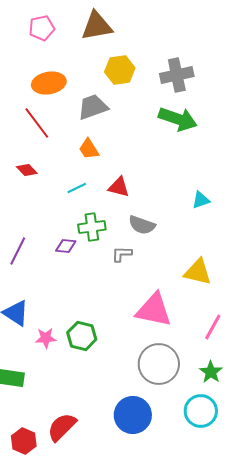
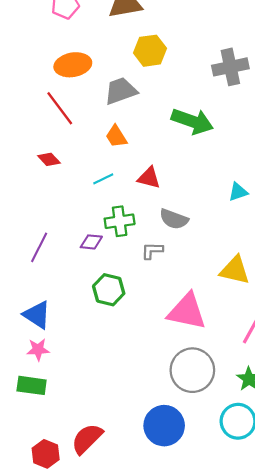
gray cross: (177, 75) -> (230, 67), moved
green arrow: (178, 119) -> (192, 121), moved
green hexagon: (82, 336) -> (109, 290), moved
pink star: (46, 338) -> (38, 350), moved

